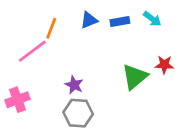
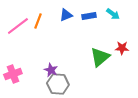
pink line: (32, 51) -> (18, 26), moved
purple star: (74, 85) -> (51, 70), moved

